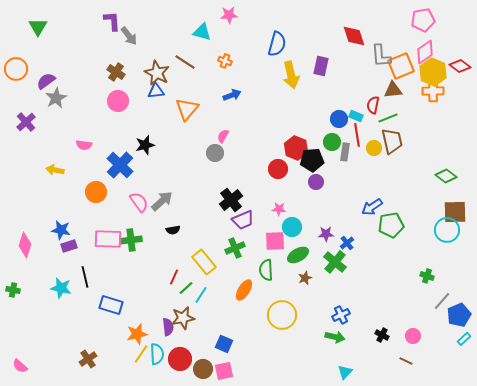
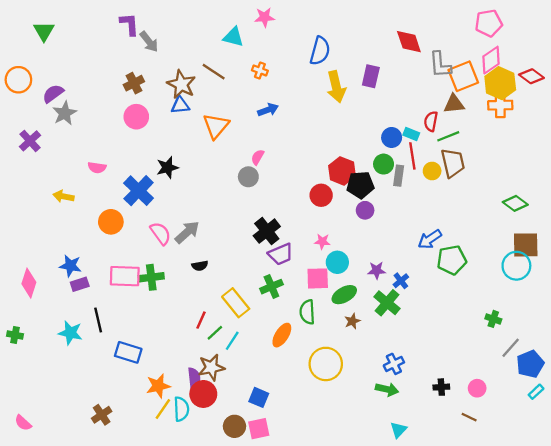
brown cross: (116, 72) -> (134, 83), turned 30
black cross: (382, 335) -> (441, 387), turned -32
red circle: (180, 359) -> (203, 394), moved

